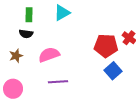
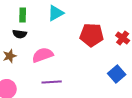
red pentagon: (106, 46) -> (92, 35), moved
blue square: (113, 71) -> (117, 74), moved

